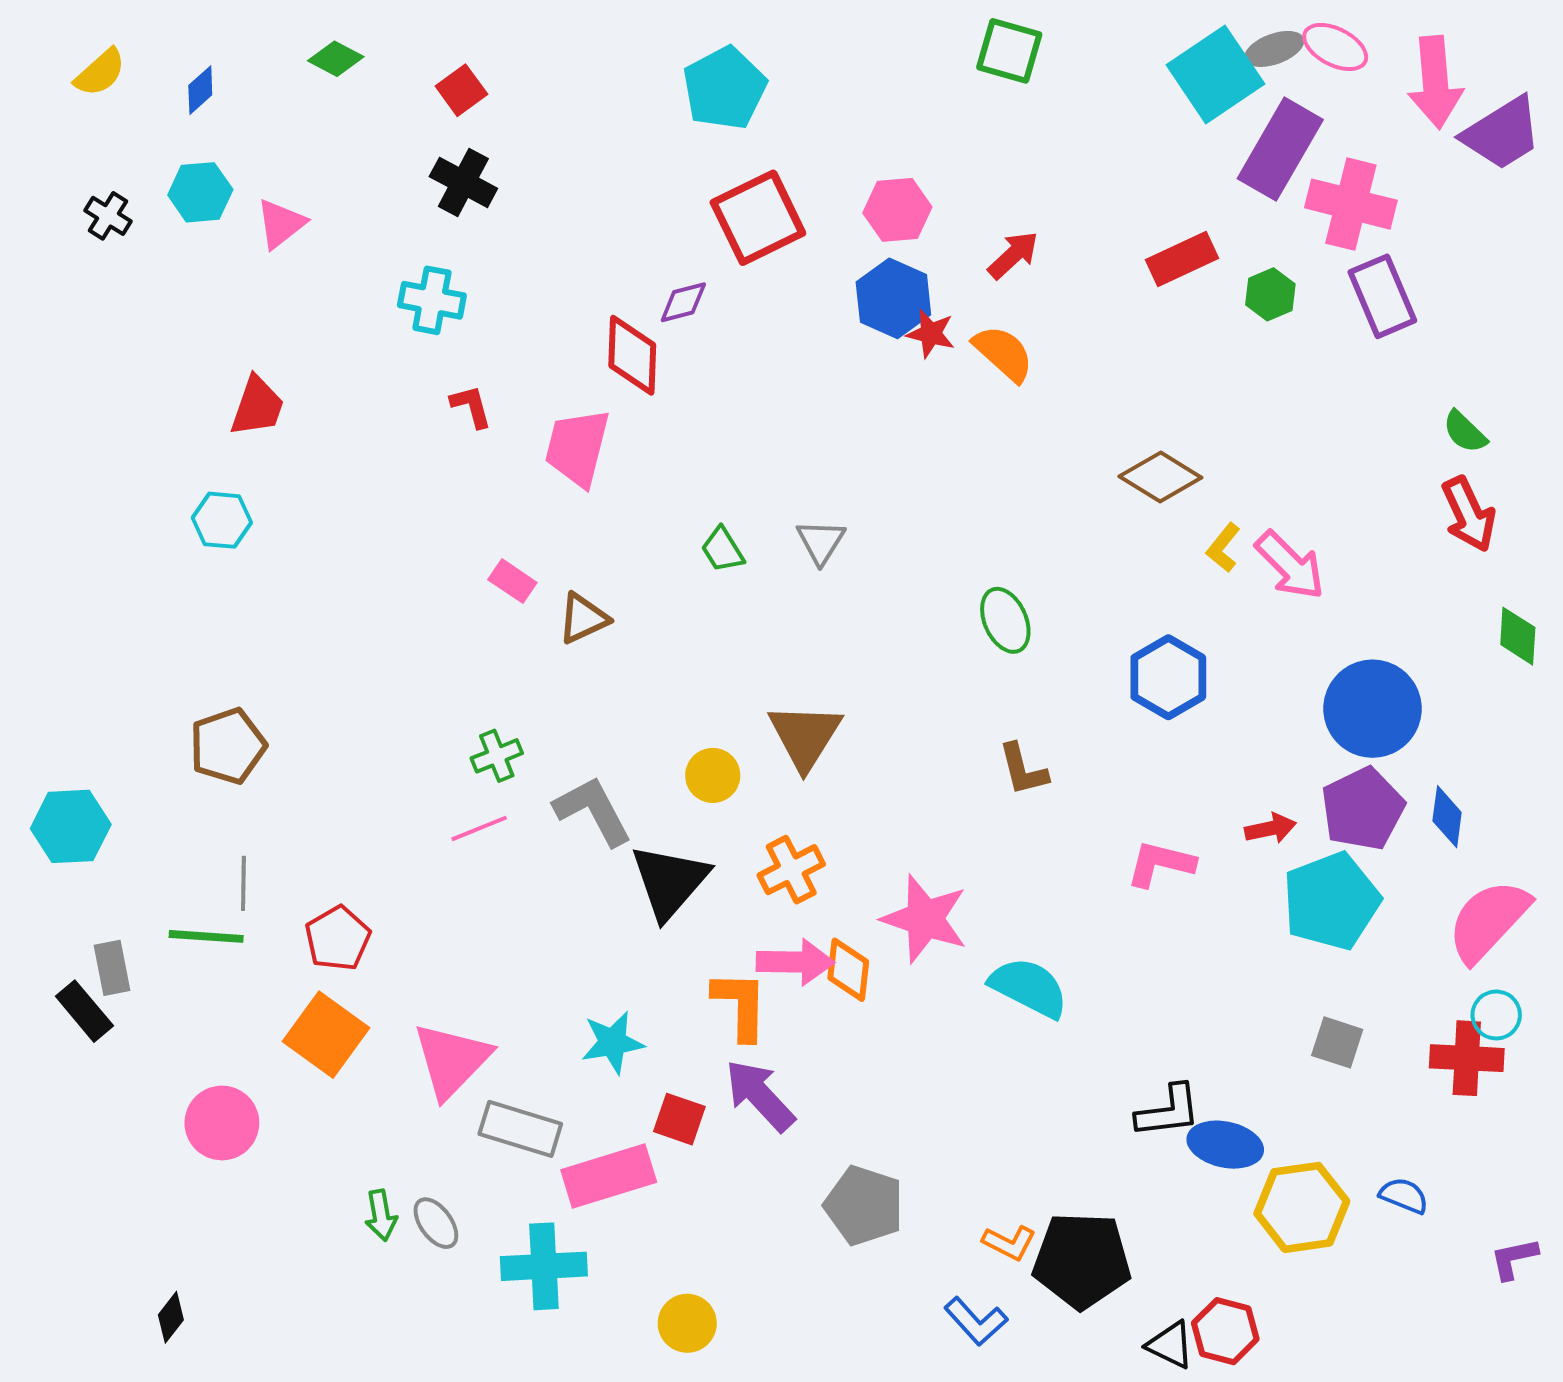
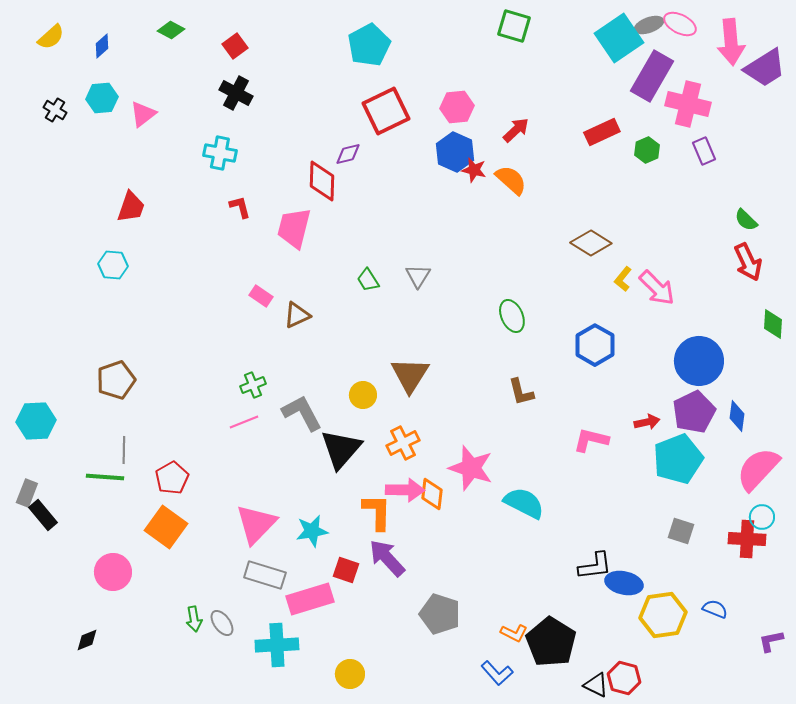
purple rectangle: (1382, 296) -> (704, 151), size x0.7
gray rectangle: (112, 968) -> (27, 493), moved, turned 32
pink triangle: (452, 1060) -> (256, 524), moved
black pentagon: (1082, 1260) -> (551, 642), turned 30
black diamond: (171, 1317) -> (87, 640), moved, turned 30

